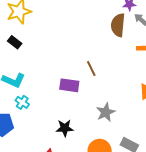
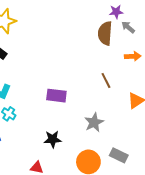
brown line: (91, 69) -> (106, 80), moved

